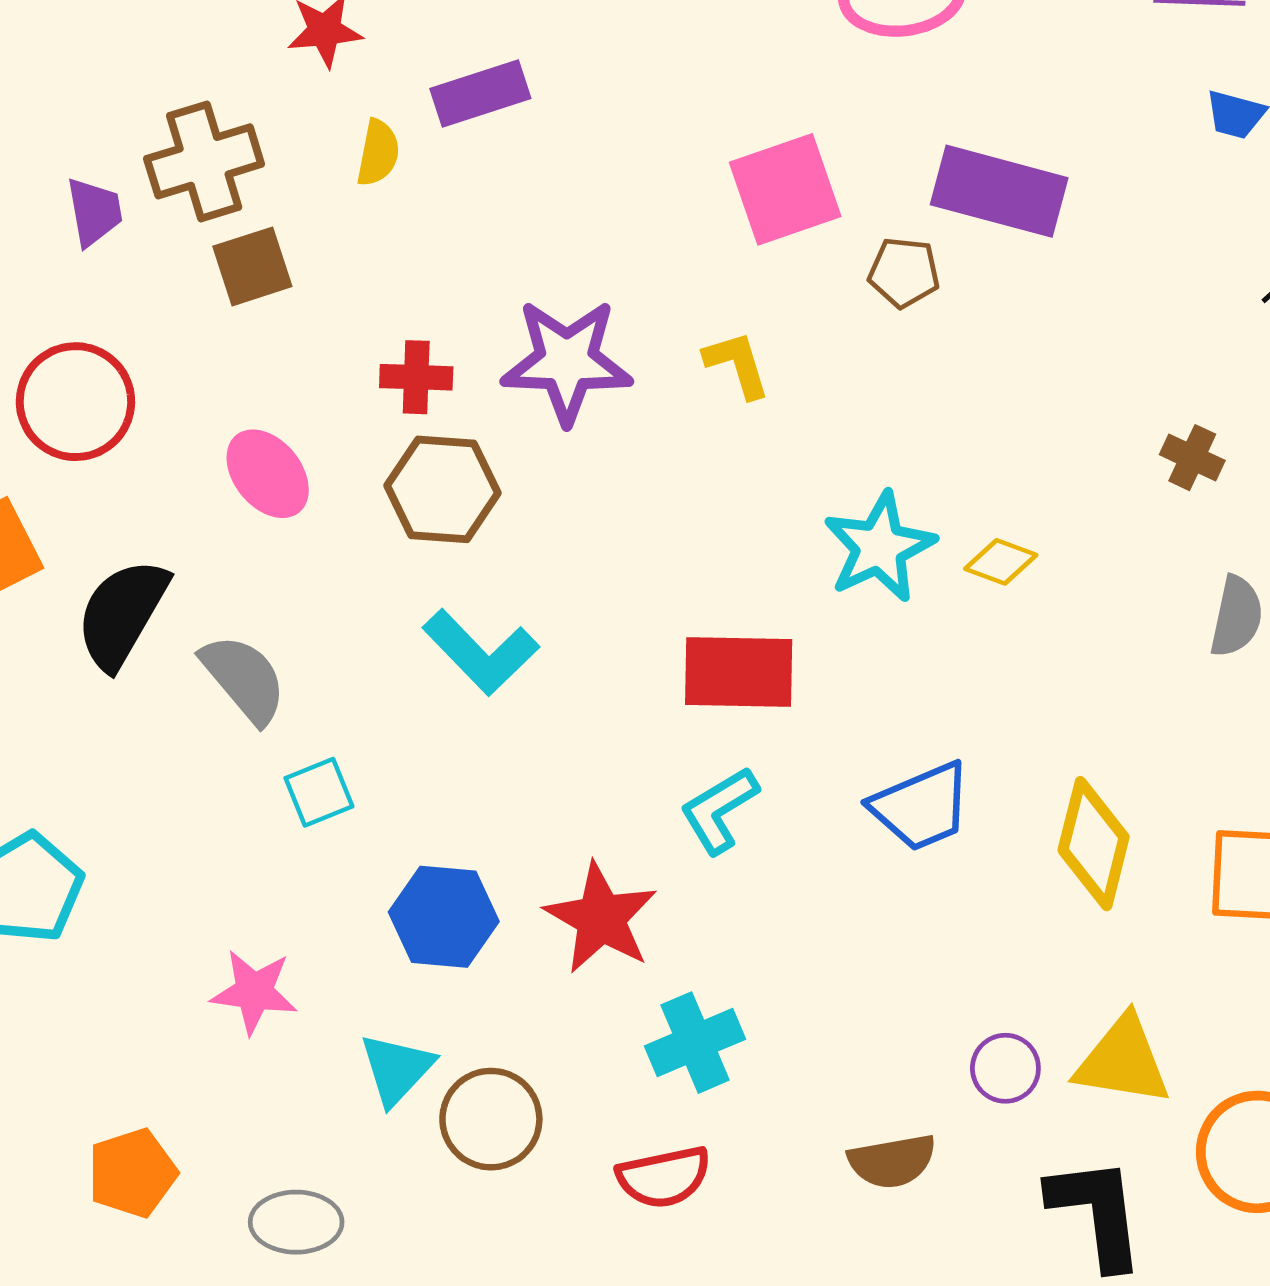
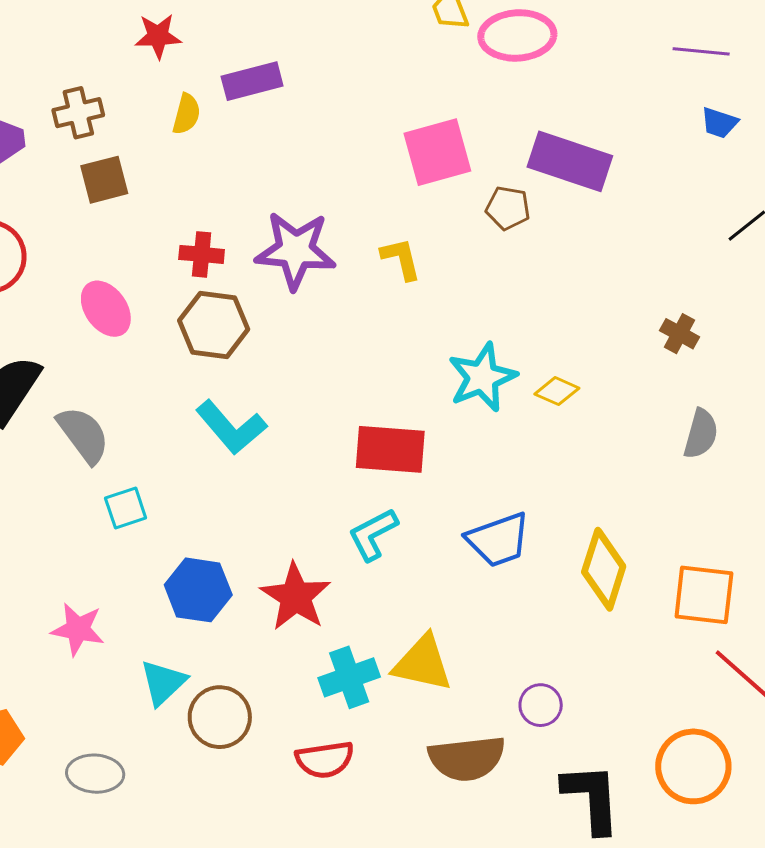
brown cross: (204, 161) -> (78, 113), size x0.7
yellow triangle: (1123, 1061) -> (423, 663), moved
brown semicircle: (892, 1161) -> (467, 758), size x1.4

